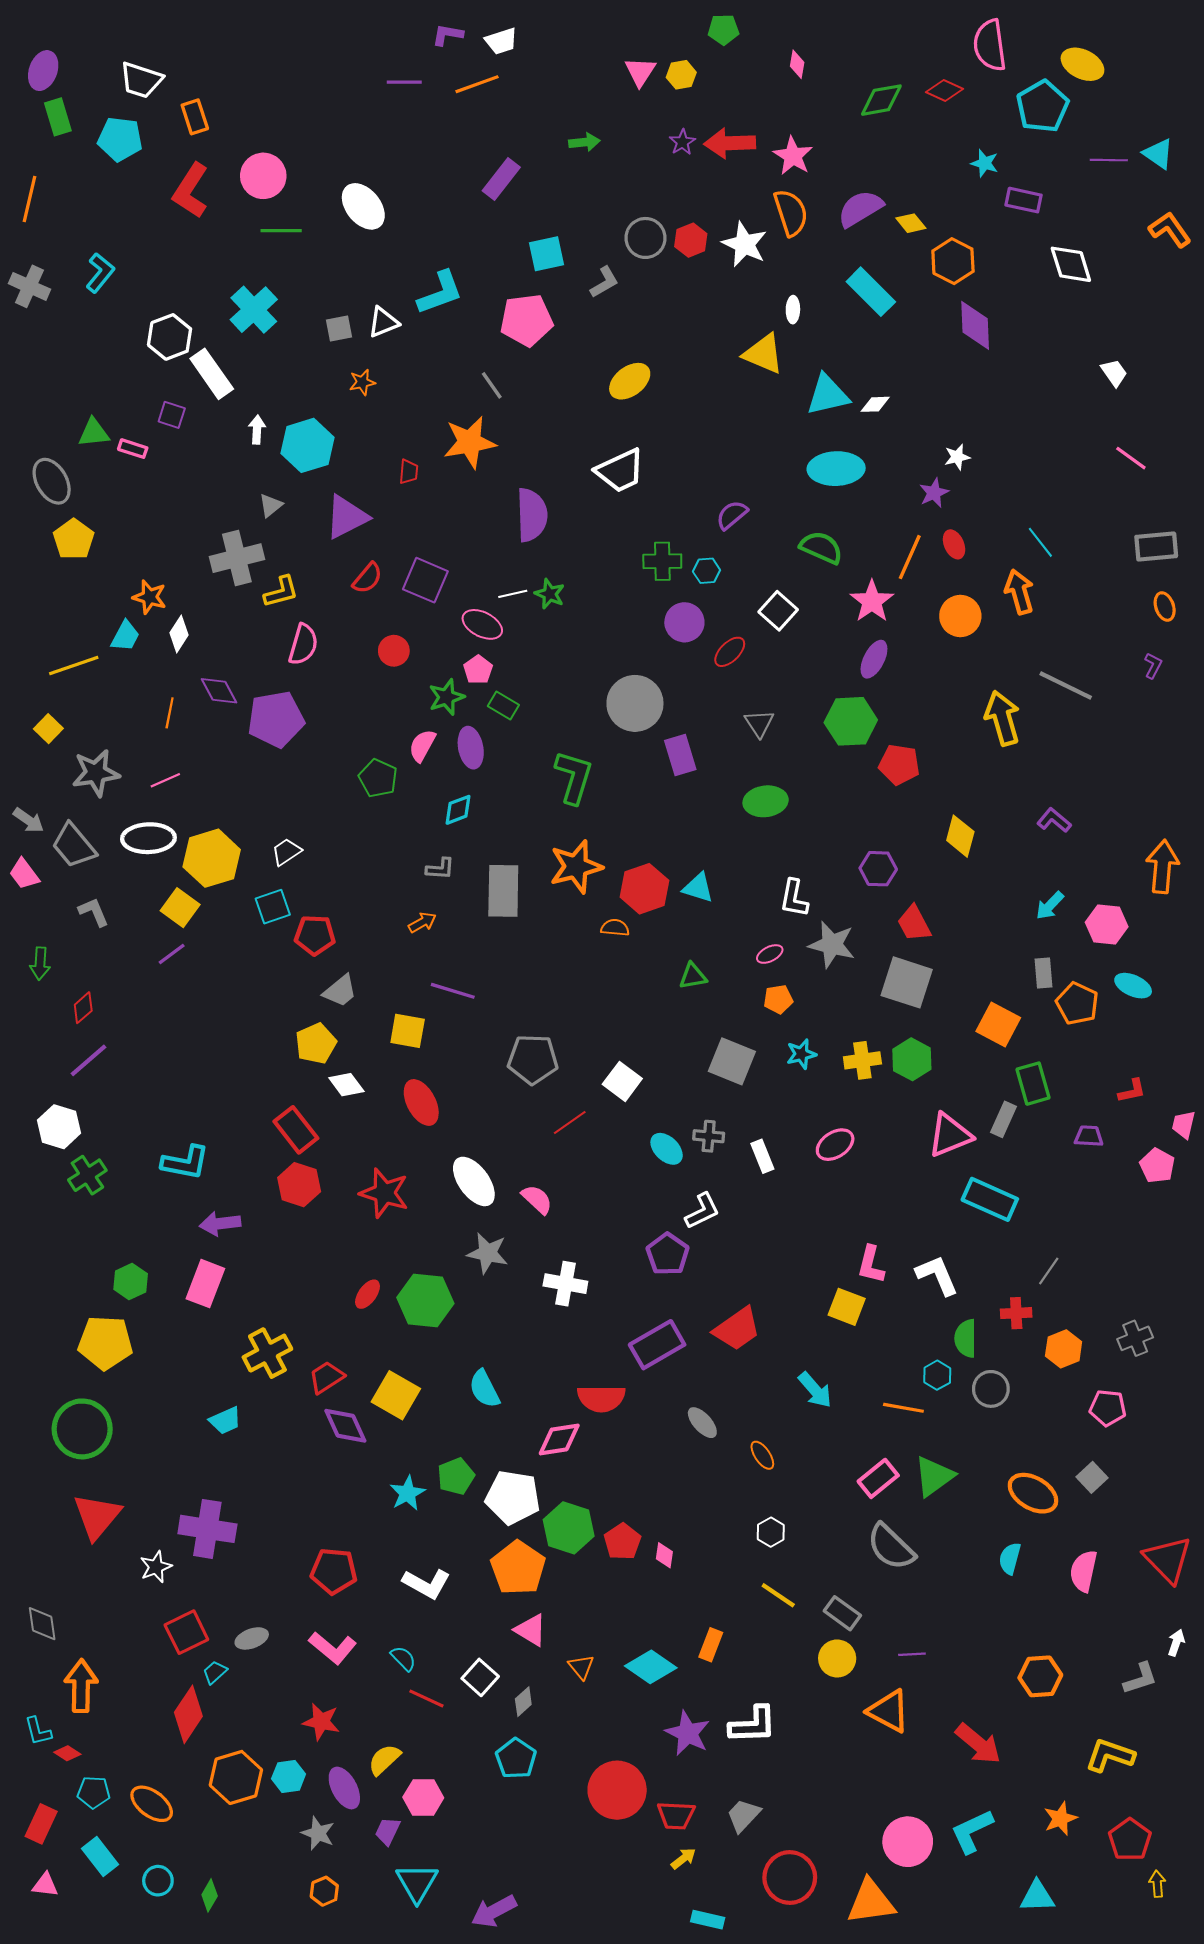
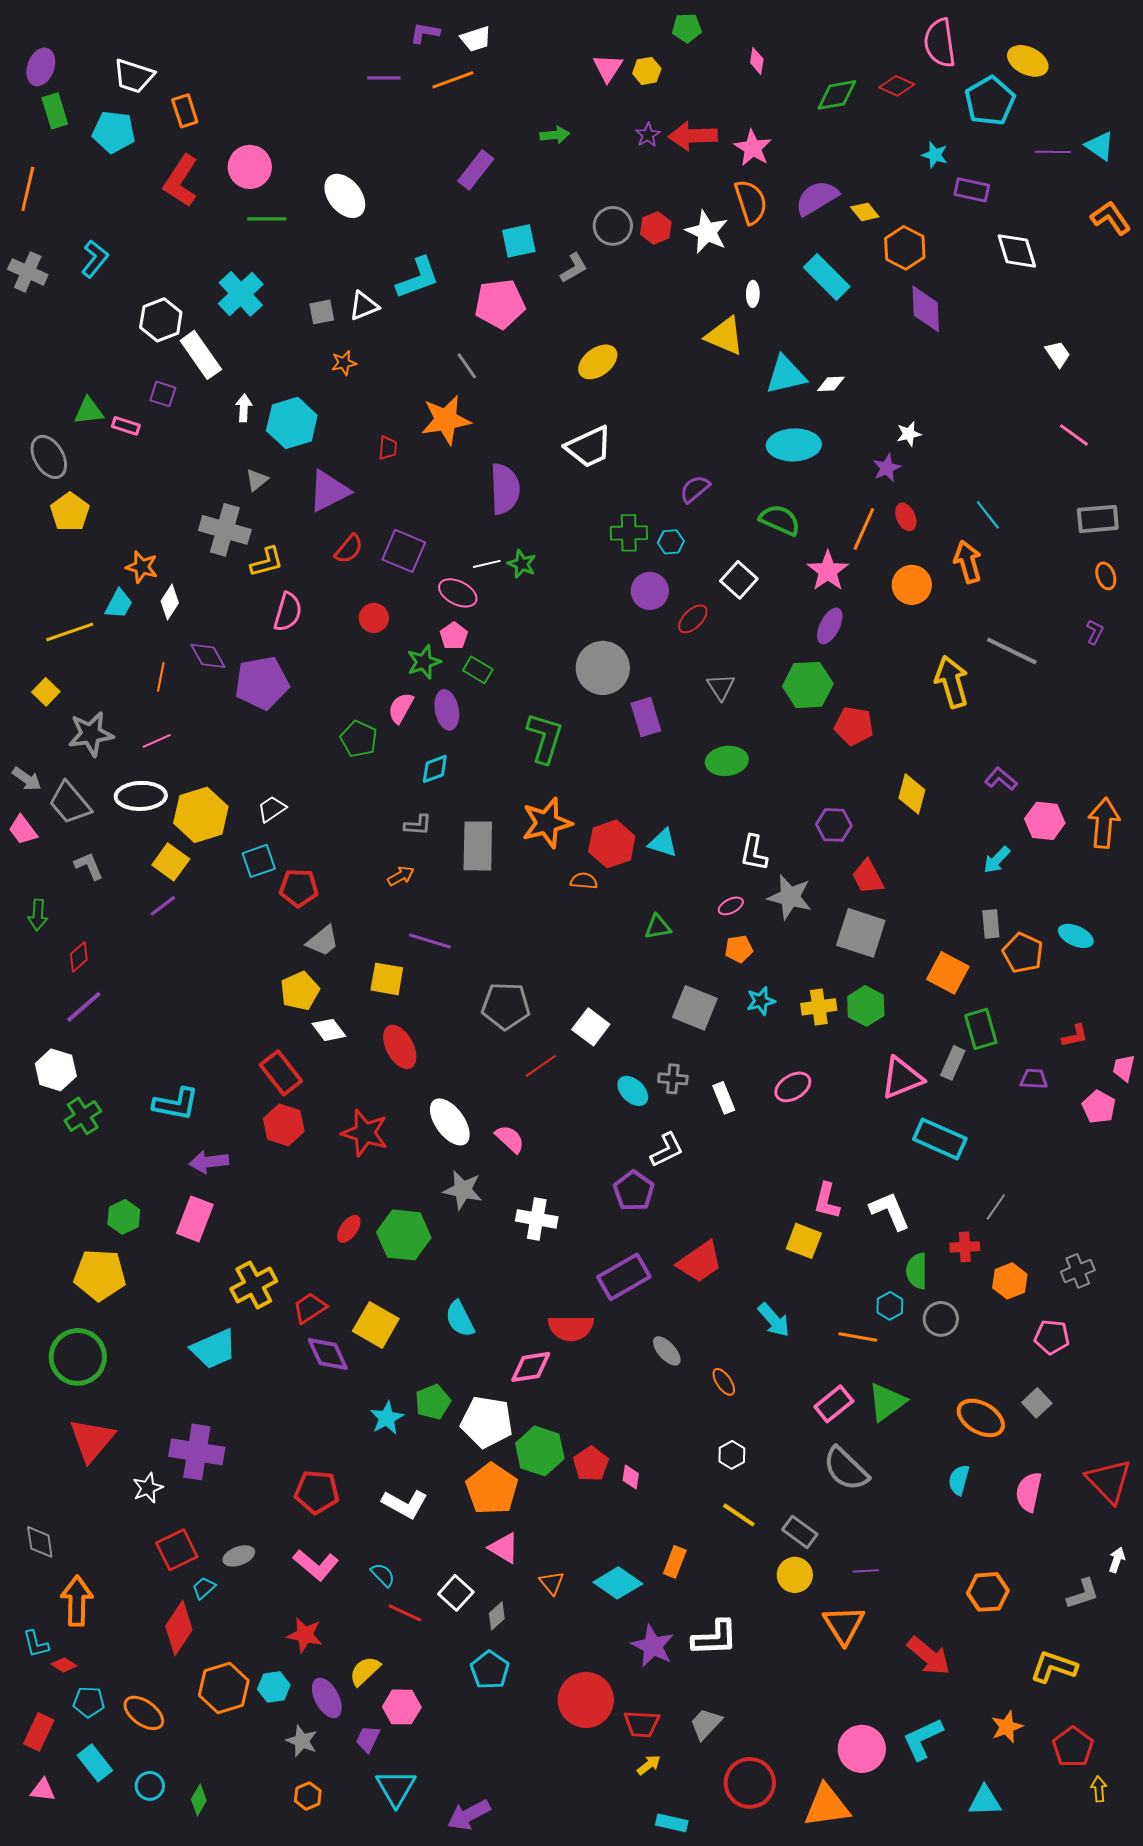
gray cross: (237, 558) -> (225, 530), turned 30
pink hexagon: (1107, 925) -> (1045, 821), moved
cyan trapezoid: (225, 1420) -> (214, 1349), size x1.5
orange triangle: (889, 1711) -> (844, 1625), turned 30

